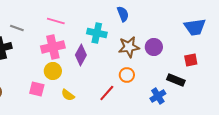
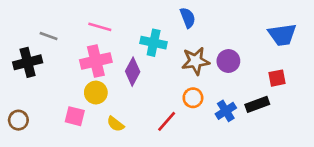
black rectangle: (176, 80) -> (257, 104), turned -42
blue cross: (158, 96) -> (226, 111), moved

